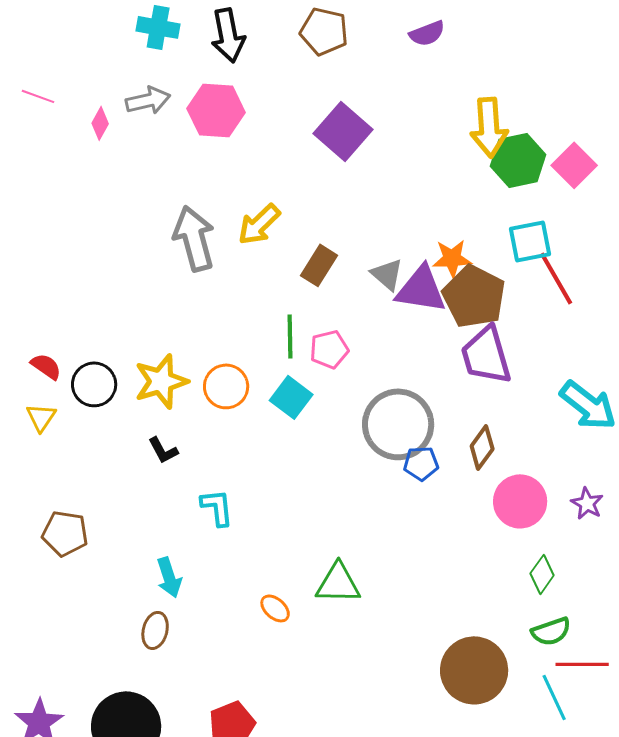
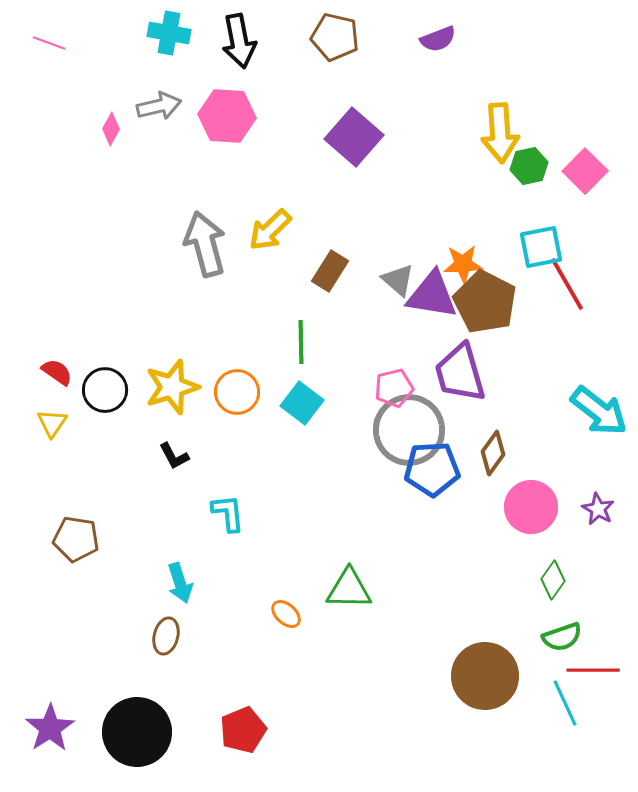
pink line: (38, 96) -> (49, 43), moved
green hexagon: (518, 160) -> (529, 166), size x0.7
pink pentagon: (329, 349) -> (394, 388), moved
purple trapezoid: (486, 355) -> (460, 373), moved
blue pentagon: (421, 463) -> (432, 469), size x1.6

